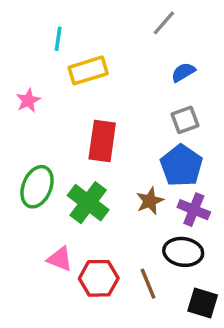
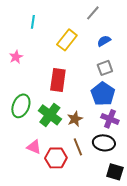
yellow rectangle: (88, 70) -> (67, 40), moved, turned -35
brown star: (150, 201) -> (75, 119), moved
brown line: (148, 284) -> (78, 147), moved

